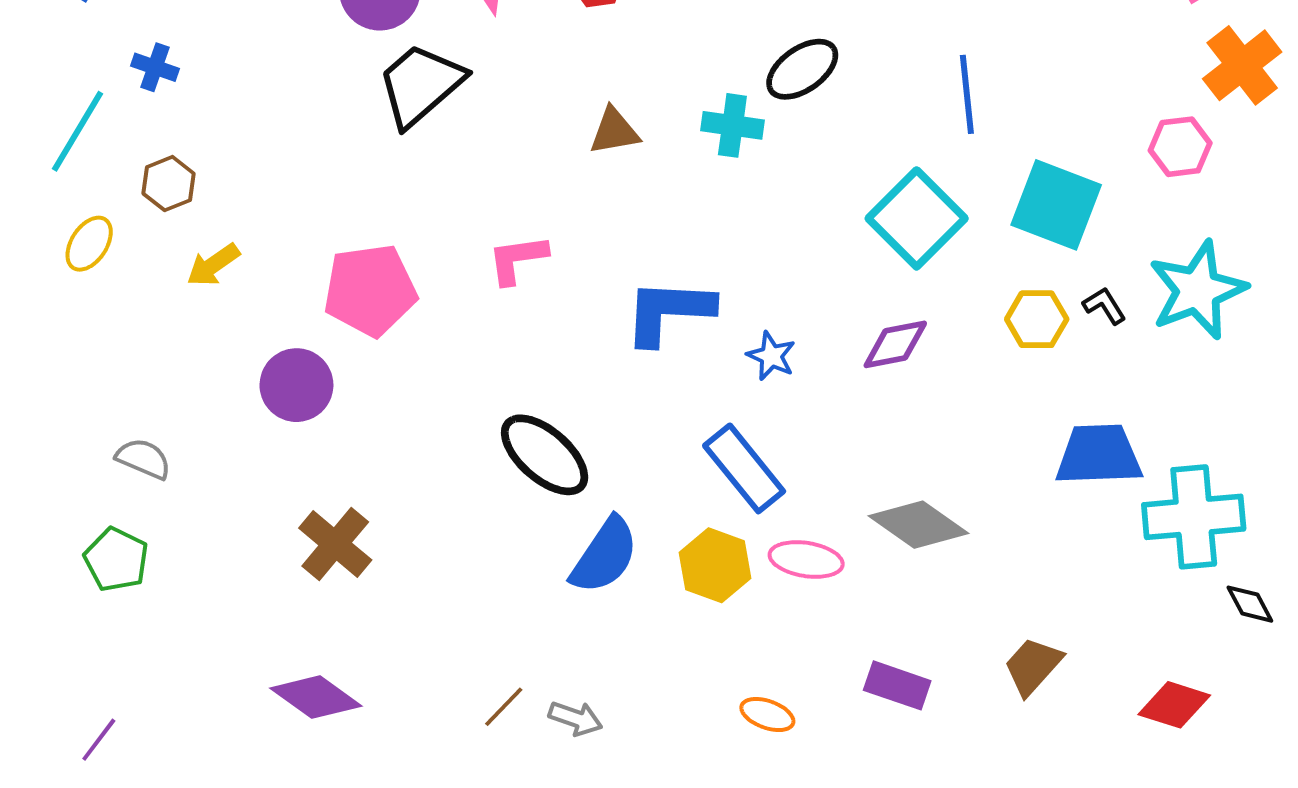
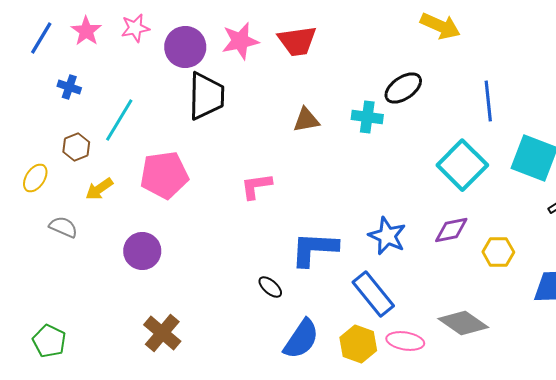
black trapezoid: (420, 85) -> (206, 96), turned 132
cyan line: (78, 131) -> (119, 120), moved
pink pentagon: (370, 290) -> (164, 175), moved
blue L-shape: (669, 311) -> (314, 249), moved
yellow hexagon: (1037, 319) -> (498, 252), moved
blue star: (771, 356) -> (387, 236), size x1.5
black ellipse: (545, 455) -> (270, 287), size x0.5
gray semicircle: (143, 459) -> (63, 227), moved

